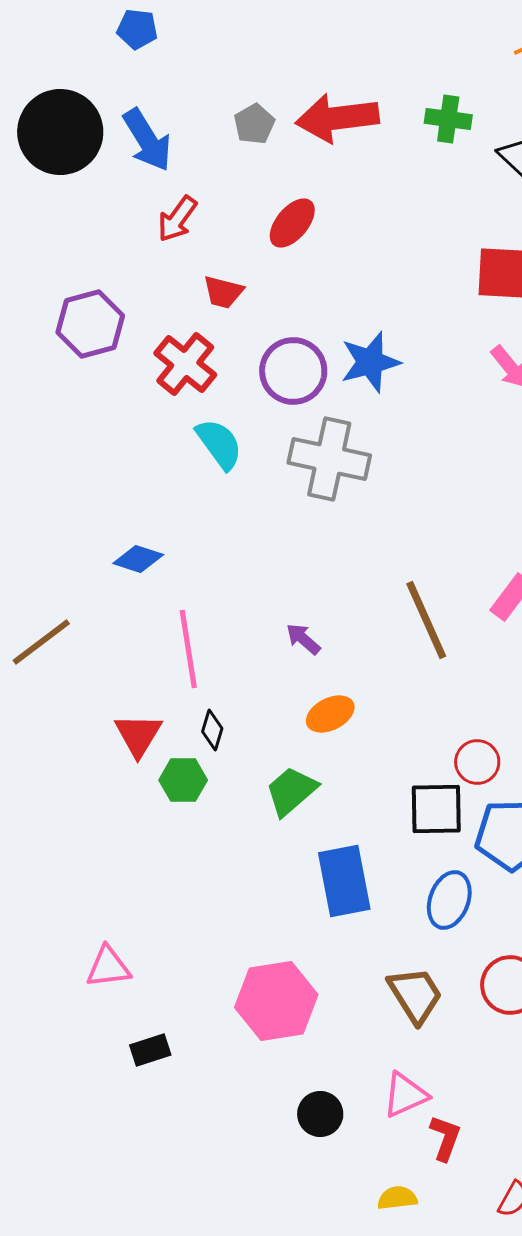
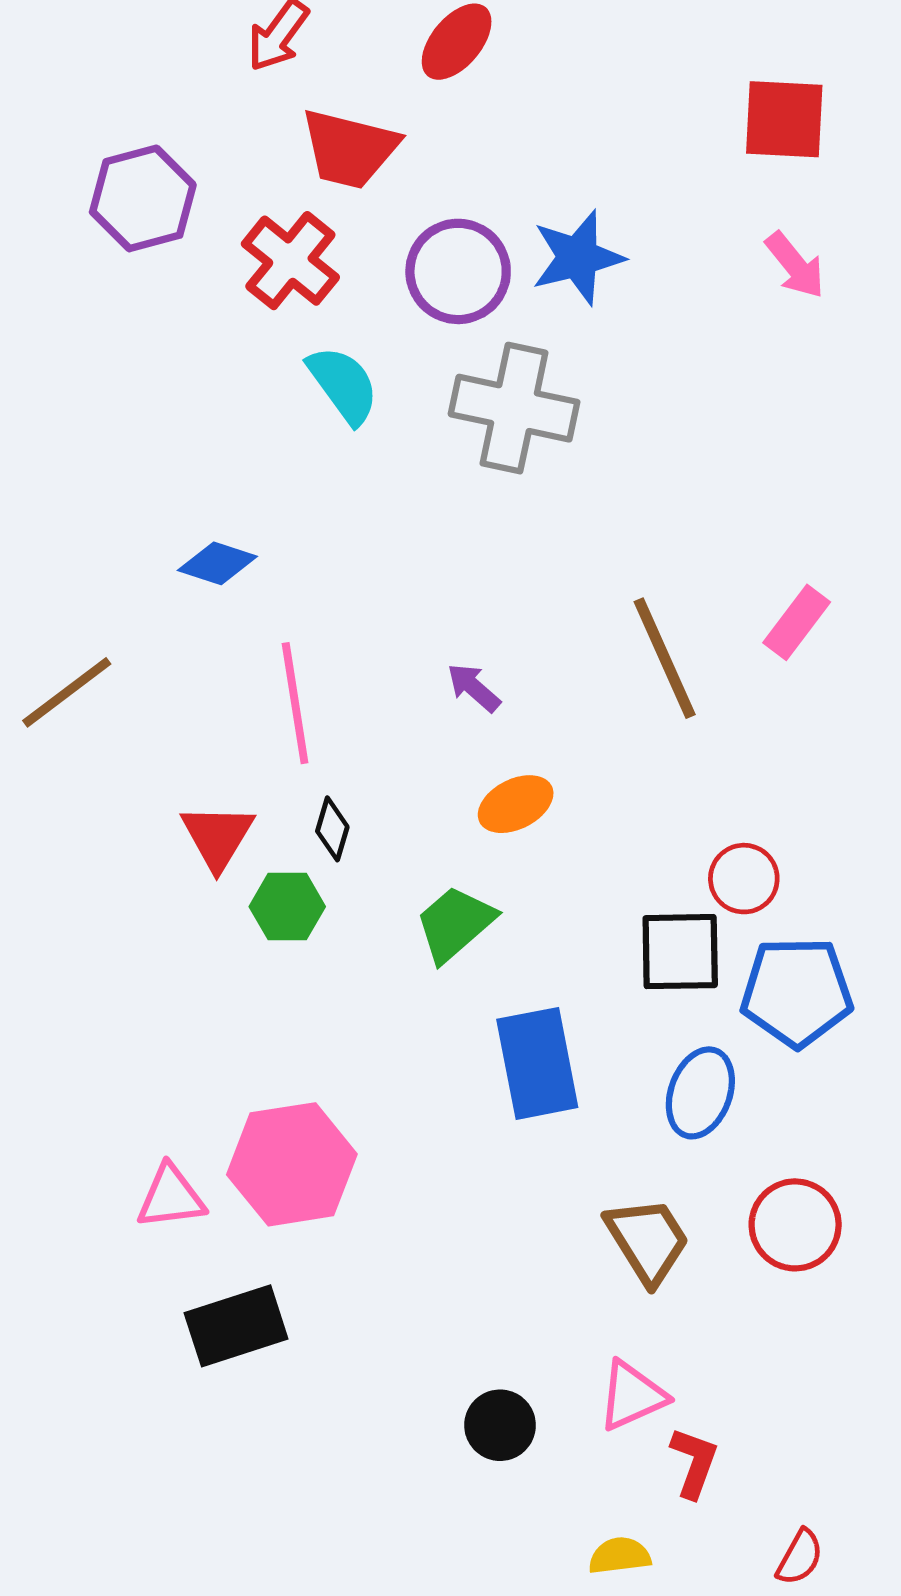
red trapezoid: (223, 292) -> (349, 149), size x1.6
pink hexagon: (276, 1001) -> (292, 1164), moved
black rectangle: (150, 1050) -> (236, 1326), size x1.6

